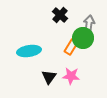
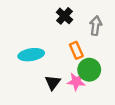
green circle: (83, 38) -> (89, 70), moved
orange rectangle: (71, 47) -> (76, 50), turned -56

